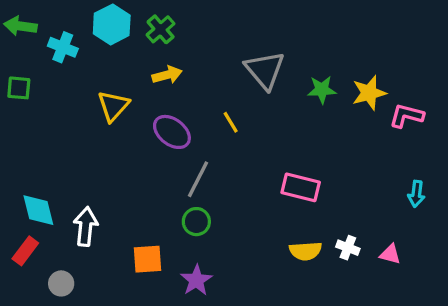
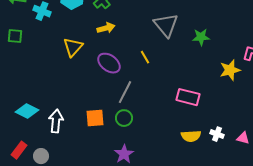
yellow star: (369, 93) -> (230, 70), moved
cyan diamond: (38, 210) -> (27, 111), turned -50
red rectangle: (25, 251) -> (19, 150), moved
orange square: (147, 259) -> (95, 118), moved

